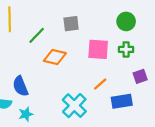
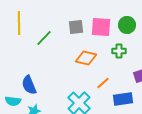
pink square: (98, 49) -> (101, 27), moved
green cross: (126, 49) -> (119, 51), moved
orange diamond: (55, 57) -> (86, 58), moved

